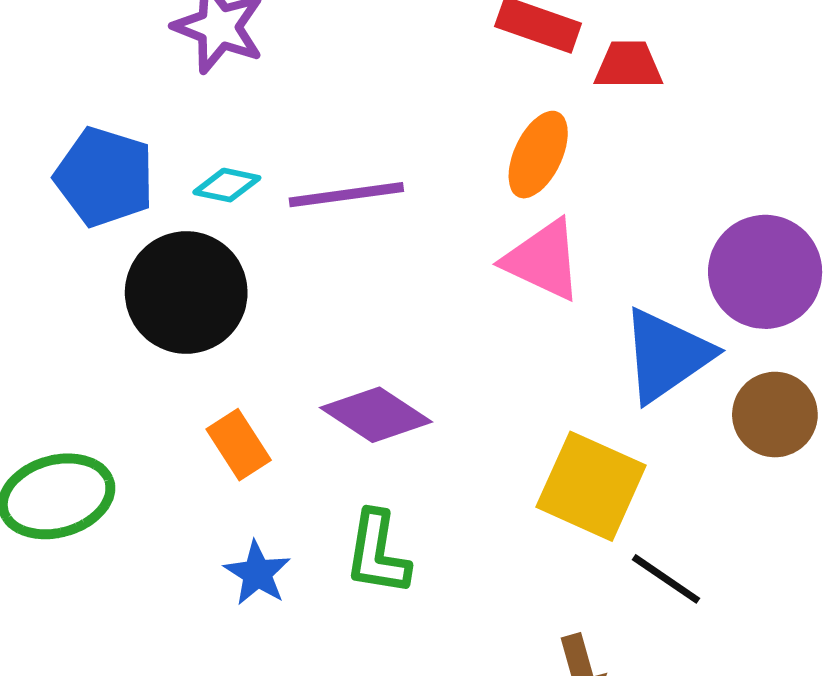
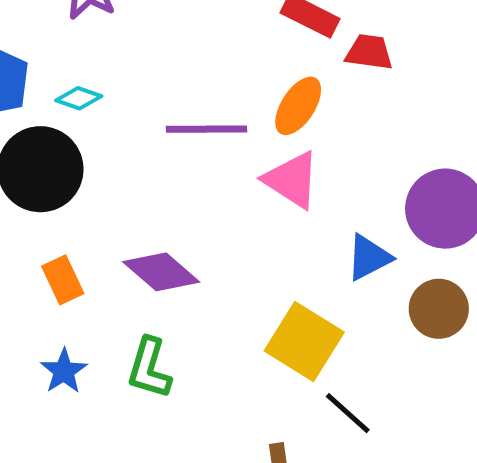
purple line: (346, 195) -> (207, 129), moved
blue triangle: (666, 355) -> (369, 257), size x0.7

